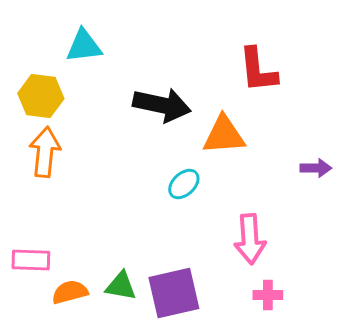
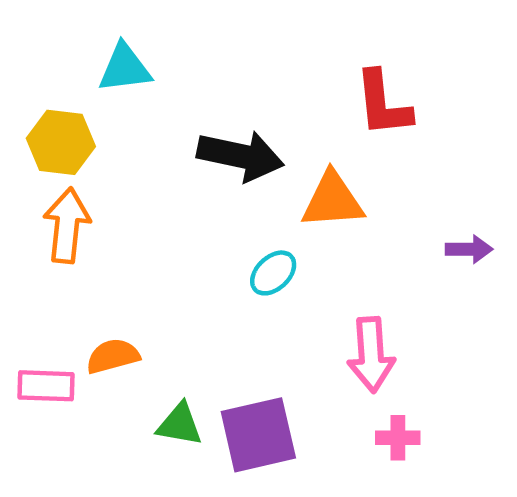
orange semicircle: (70, 292) -> (113, 356), moved

